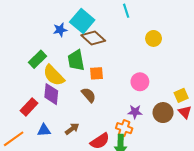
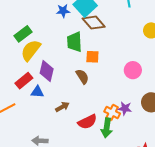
green rectangle: (38, 59) -> (23, 34), moved
yellow semicircle: (54, 75) -> (31, 50), moved, turned 75
purple star: (135, 112) -> (125, 108), moved
blue triangle: (44, 130) -> (37, 92), moved

